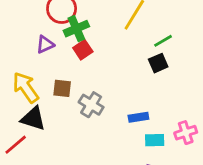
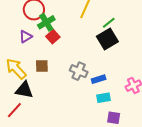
black square: (158, 63) -> (107, 39), size x1.5
gray cross: (91, 105) -> (79, 71), moved
cyan rectangle: (155, 140) -> (104, 98), moved

